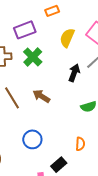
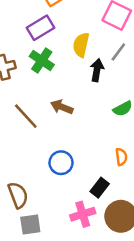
purple rectangle: (25, 30) -> (41, 28), moved
yellow semicircle: (67, 38) -> (81, 45), moved

